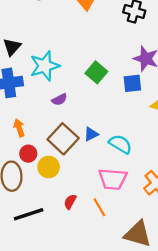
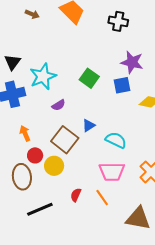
blue triangle: (91, 134) -> (89, 125), moved

